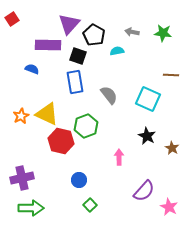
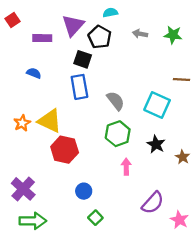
purple rectangle: (48, 45) -> (42, 38), moved, size x0.7
cyan semicircle: (117, 51) -> (110, 13), moved
green hexagon: (86, 126) -> (118, 134), moved
purple cross: (22, 178) -> (23, 189), turned -35

